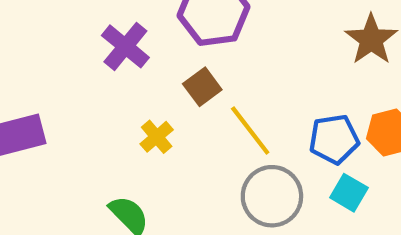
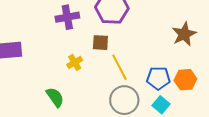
purple cross: (125, 46) -> (67, 17), turned 30
brown square: (202, 87) -> (100, 43), turned 30

